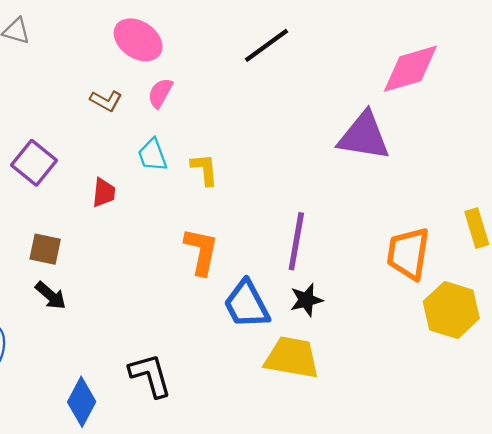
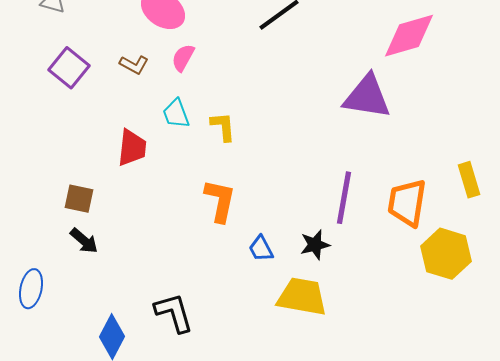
purple square: (34, 163) -> (69, 68), moved
red trapezoid: (104, 193) -> (132, 148), size x1.4
purple line: (296, 241) -> (344, 198), moved
blue trapezoid: (247, 304) -> (261, 249), size x0.6

